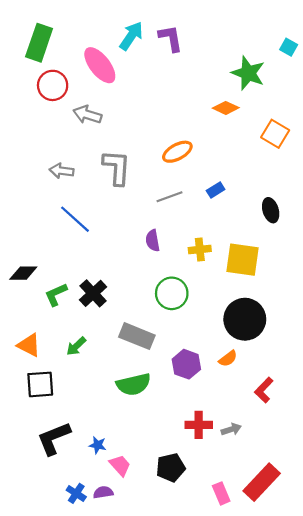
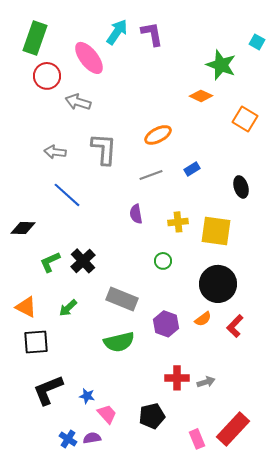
black diamond: (23, 273) -> (23, 228), moved
green circle: (172, 293) -> (163, 261), moved, size x0.6
red L-shape: (264, 390) -> (235, 326), moved

